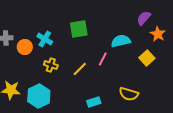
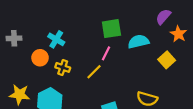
green square: (79, 29) -> (111, 29), moved
orange circle: (25, 47) -> (40, 58), moved
pink line: (103, 59) -> (106, 53), moved

